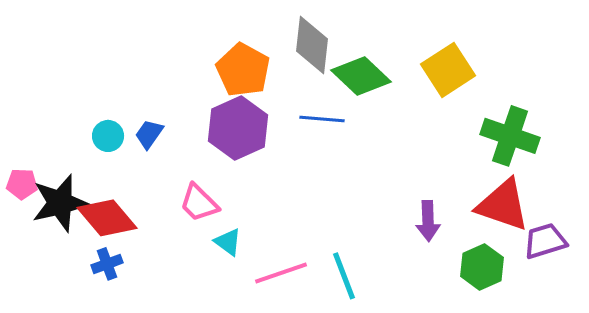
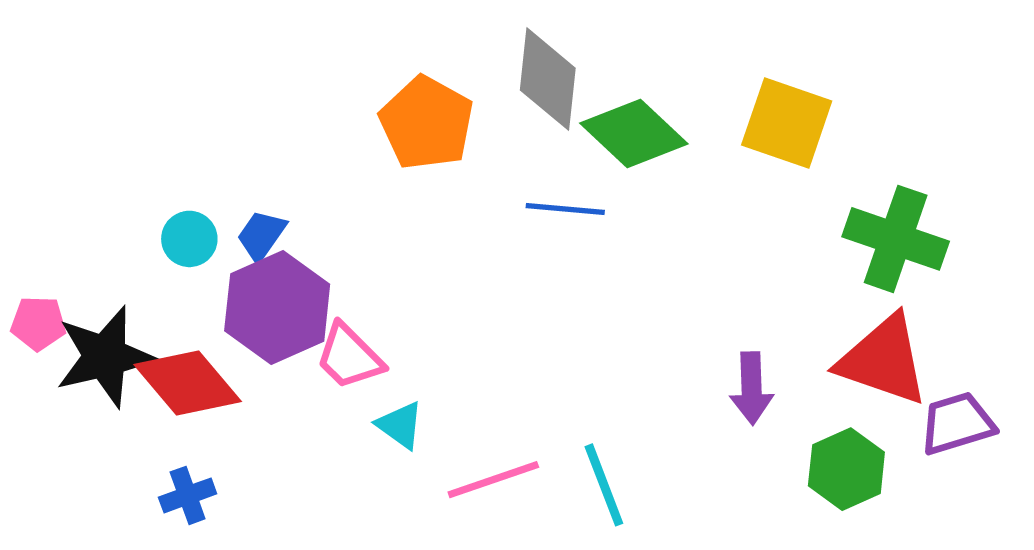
yellow square: (448, 70) -> (787, 123), turned -38
purple hexagon: (238, 128) -> (277, 307), moved
blue cross: (107, 264) -> (188, 495), moved

